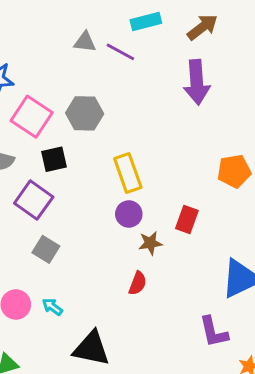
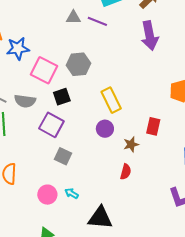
purple circle: (129, 214) -> (105, 129), moved

